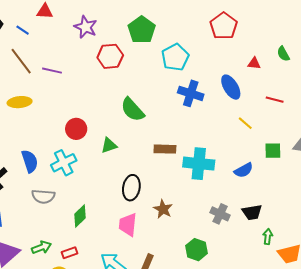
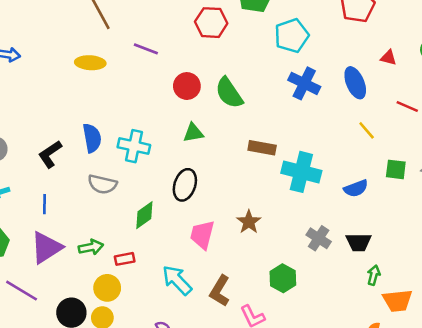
purple line: (52, 71) -> (146, 49), moved
red circle: (76, 129) -> (187, 86), moved
cyan cross: (64, 163) -> (134, 146), turned 30
black ellipse: (131, 188) -> (185, 185), moved

